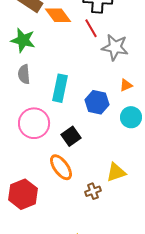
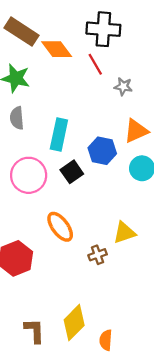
gray star: (115, 47) -> (123, 86), size x0.6
orange triangle: (126, 85) -> (136, 131), size x1.6
black square: (71, 136) -> (72, 172), moved

